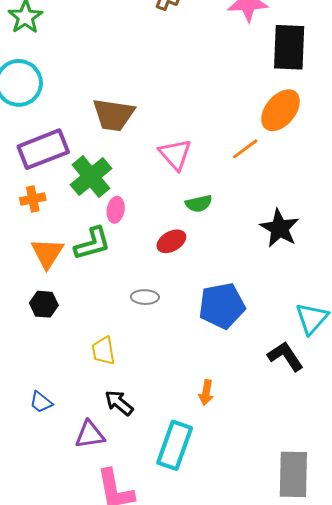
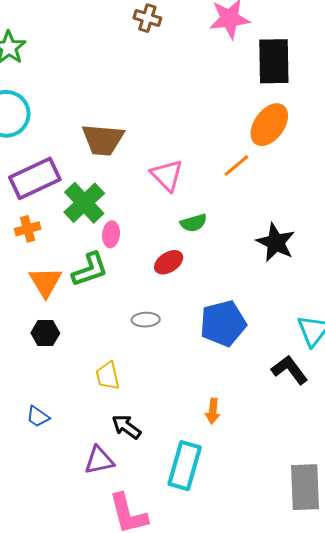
blue trapezoid: (41, 402) -> (38, 417), moved

